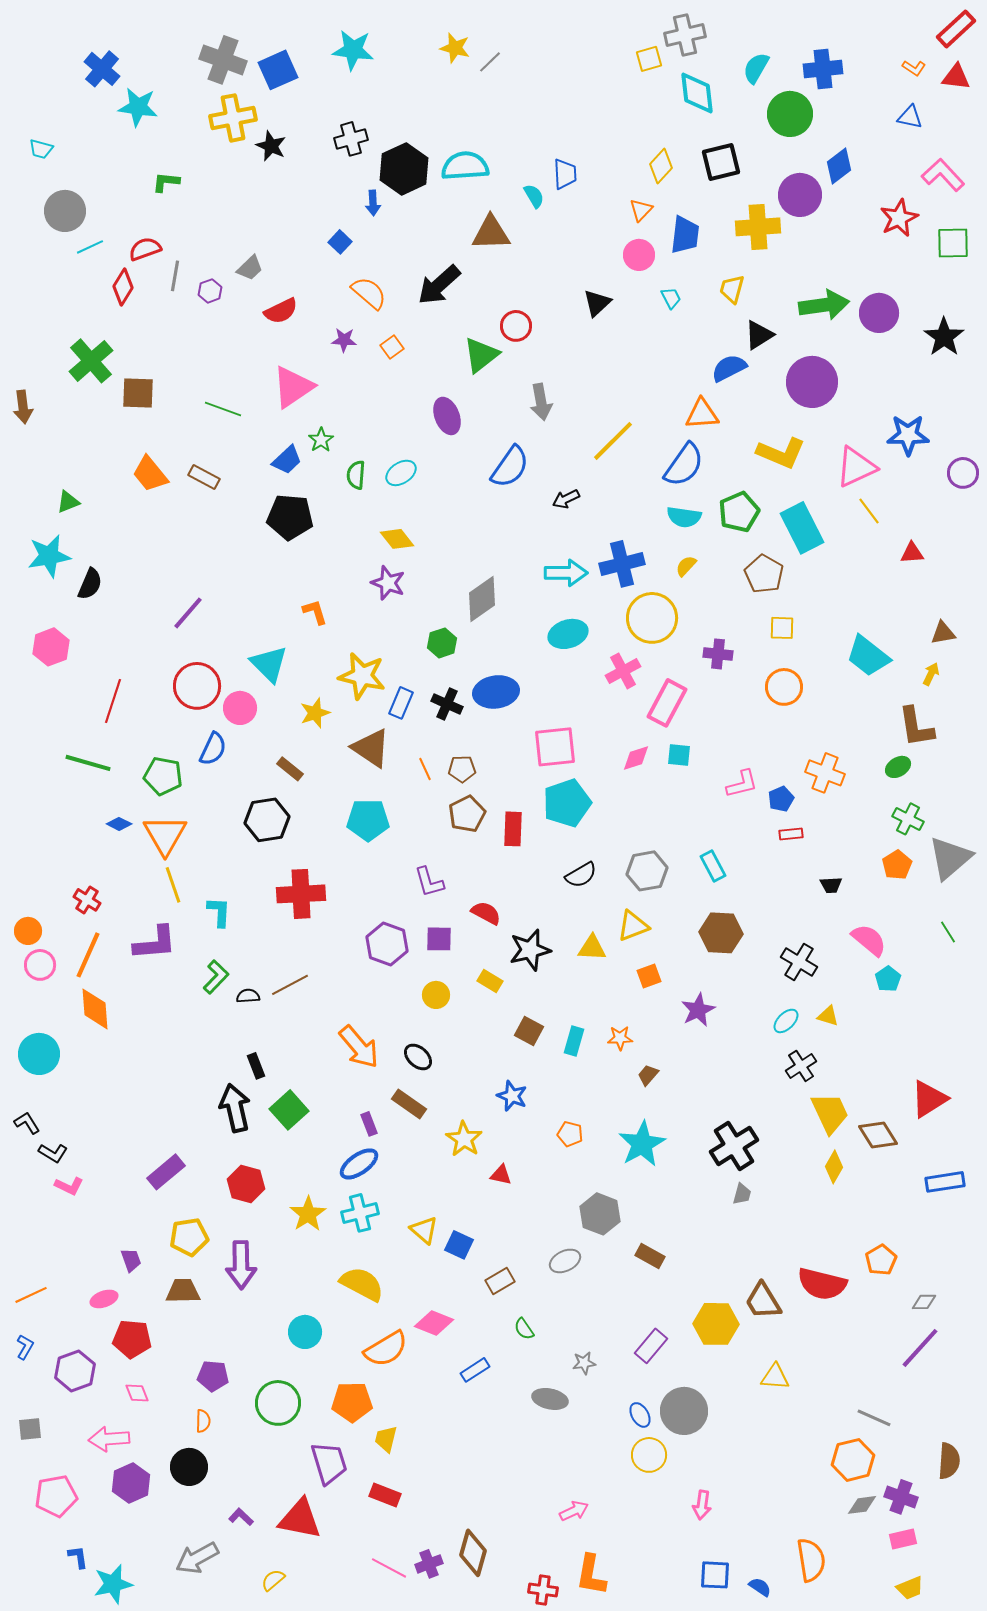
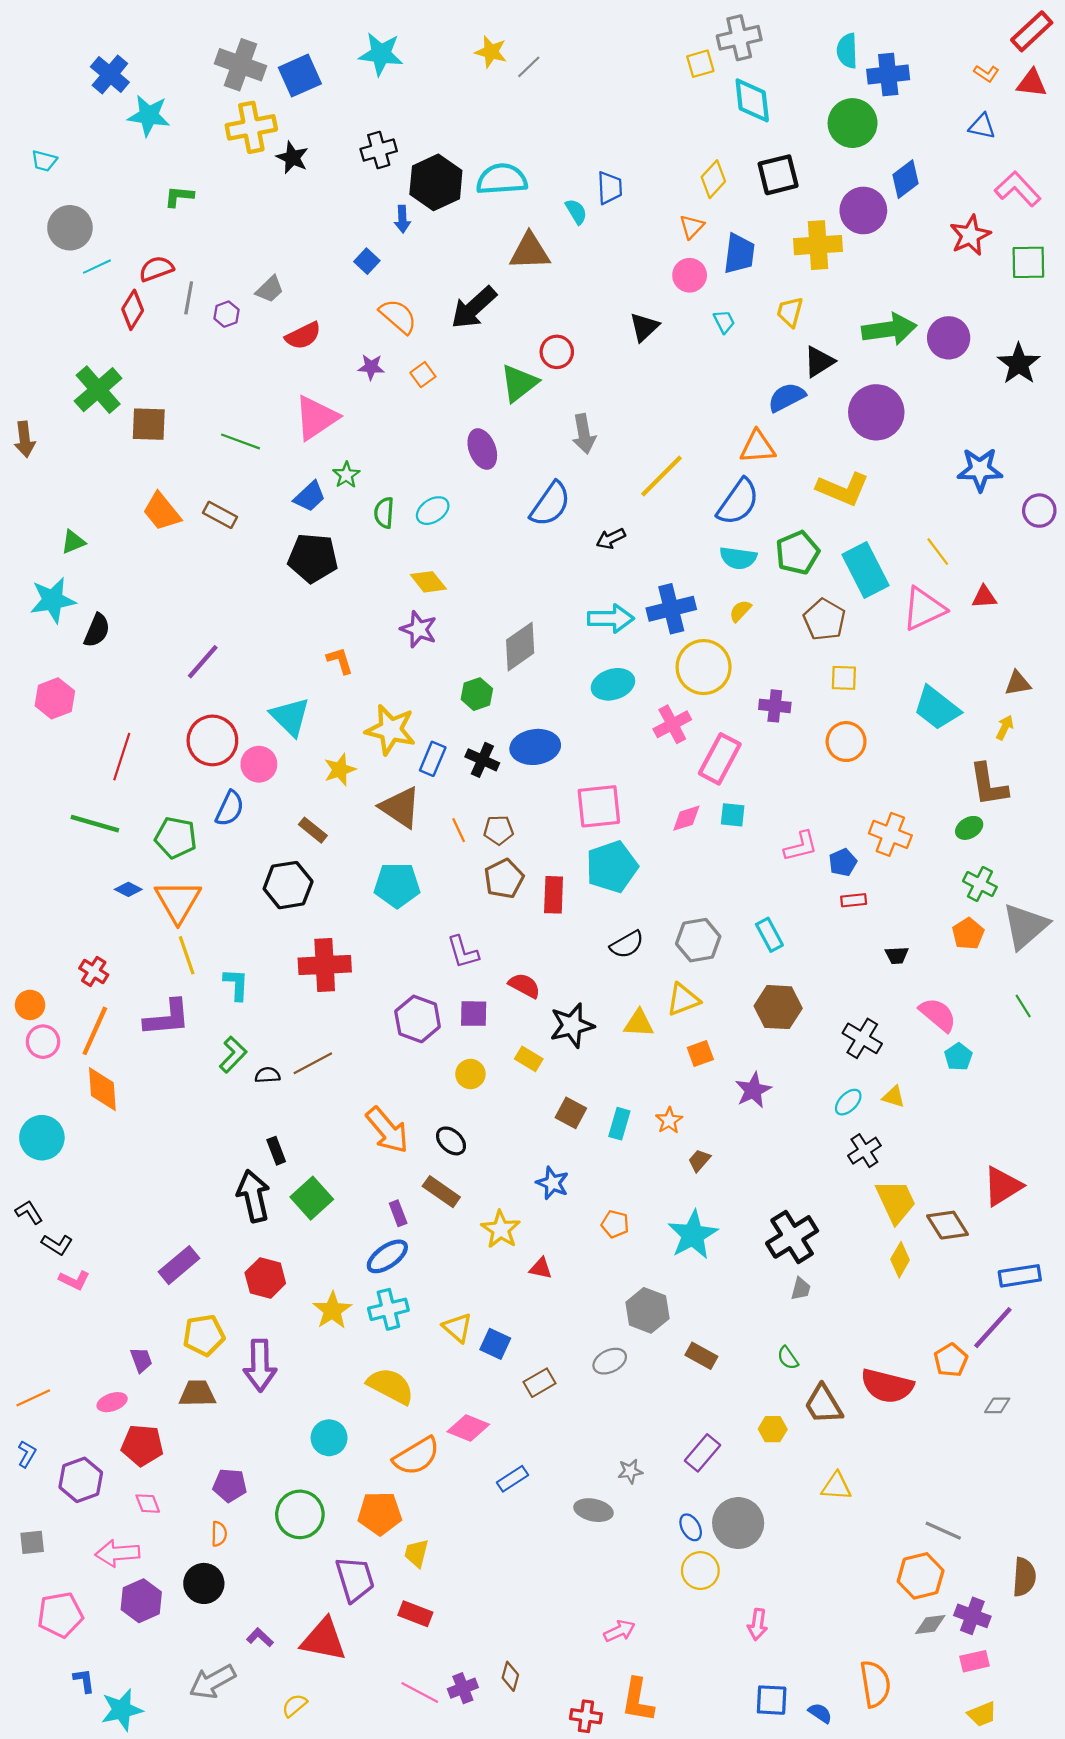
cyan semicircle: (756, 68) -> (847, 51), moved, turned -32
pink triangle: (856, 467) -> (924, 609), moved
orange star: (620, 1038) -> (669, 1120), turned -30
yellow hexagon: (716, 1324) -> (773, 1429), size x0.6
green semicircle: (524, 1329) -> (788, 1358), moved
purple line: (920, 1348) -> (993, 1328), moved
brown diamond: (473, 1553) -> (510, 1676), size x0.6

